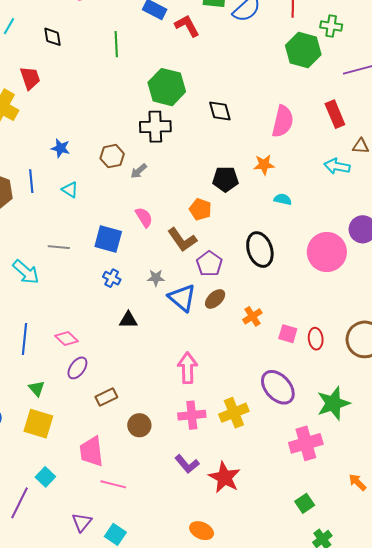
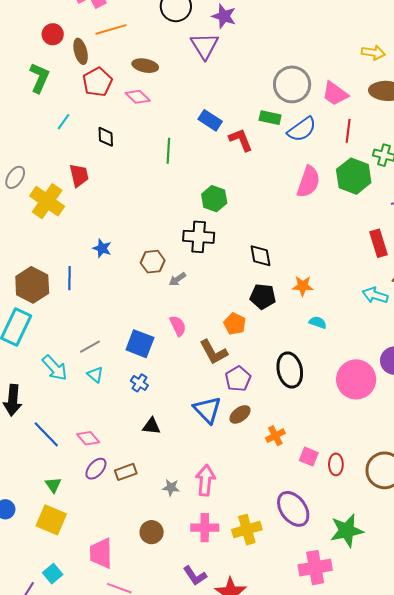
green hexagon: (167, 87) -> (214, 199), size x0.7
black diamond: (220, 111) -> (261, 256), moved
pink semicircle: (283, 121) -> (308, 182), moved
cyan triangle: (70, 190) -> (95, 375), moved
gray line: (59, 247) -> (90, 347), turned -40
gray star: (156, 278) -> (171, 487), moved
blue line: (24, 339) -> (46, 434), turned -56
brown rectangle: (106, 397) -> (126, 472), moved

